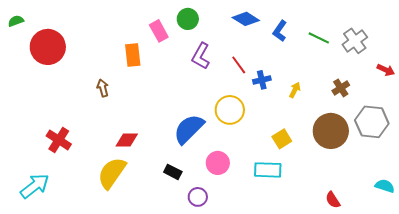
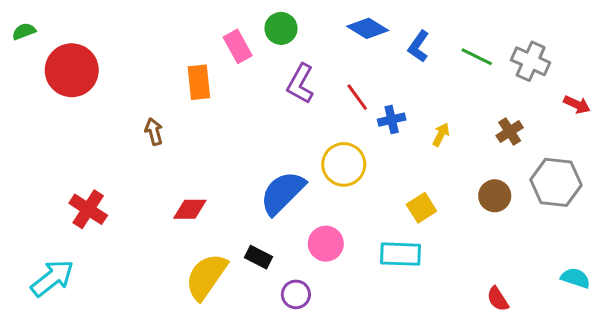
gray cross: (355, 41) -> (531, 61), turned -30
brown circle: (331, 131) -> (495, 196), size x0.6
yellow semicircle: (112, 173) -> (206, 277), moved

